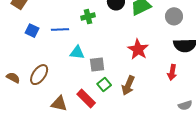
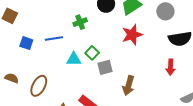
red star: (138, 49) -> (132, 35), moved, turned 30
gray square: (97, 65) -> (105, 67), moved
brown semicircle: (13, 78) -> (12, 78), moved
green square: (104, 84) -> (92, 53), moved

